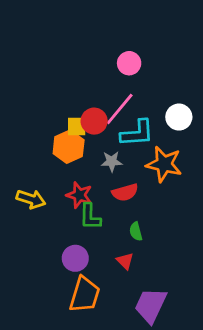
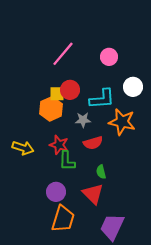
pink circle: (129, 63) -> (109, 57), moved
pink line: (120, 109) -> (63, 54), moved
red triangle: (125, 261) -> (93, 194), size x1.6

